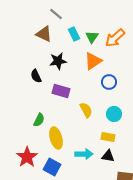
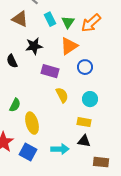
purple rectangle: (61, 91) -> (50, 71), moved
cyan arrow: (84, 154) -> (60, 149), moved

